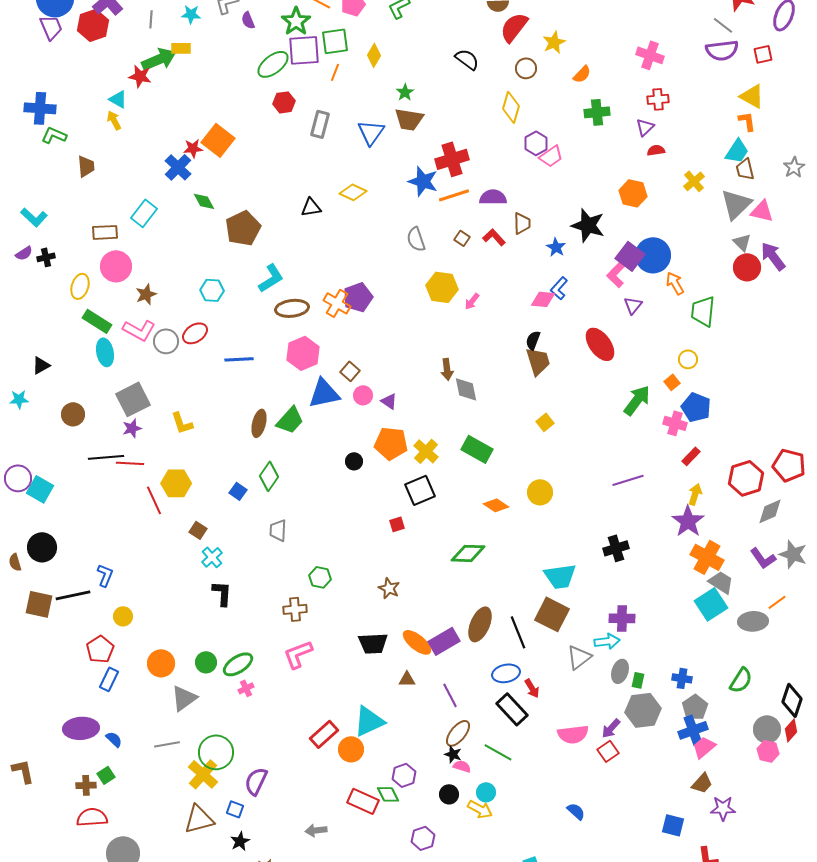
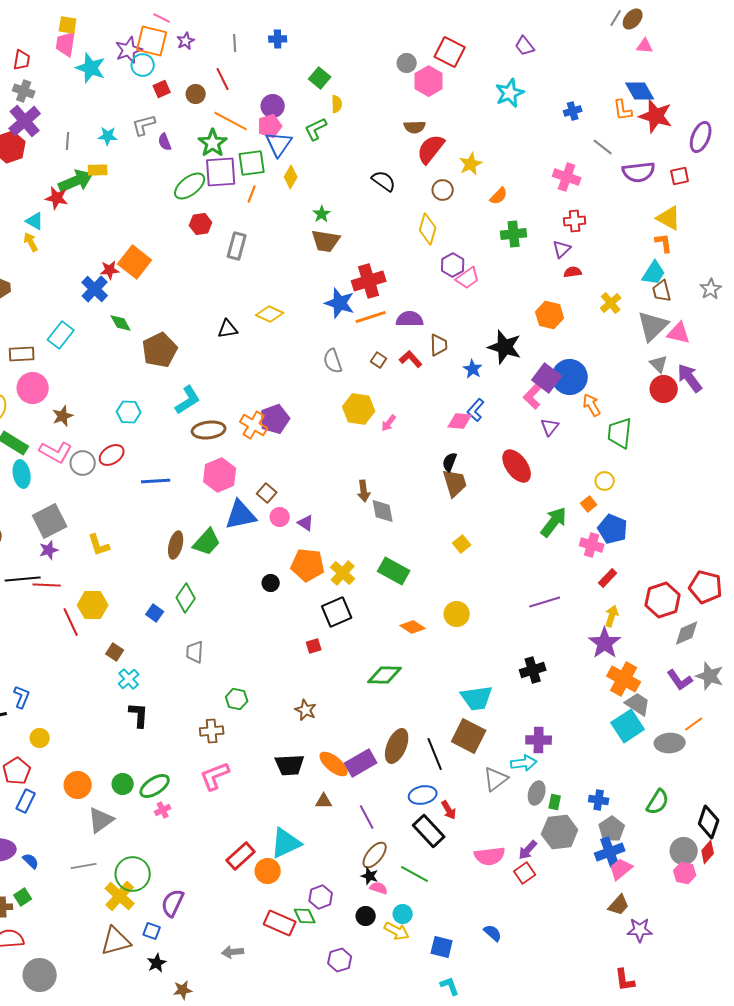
gray line: (723, 25) -> (603, 147), moved
blue triangle: (371, 132) -> (279, 144), moved
blue square: (673, 825) -> (442, 947), moved

